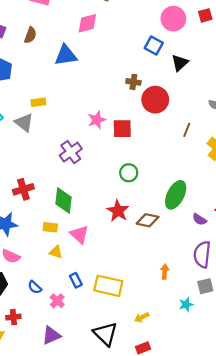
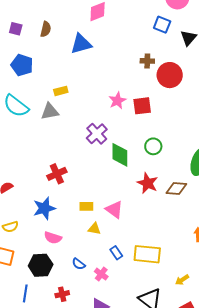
gray triangle: (24, 123) -> (50, 111), turned -42
green diamond: (64, 200) -> (120, 155), moved

